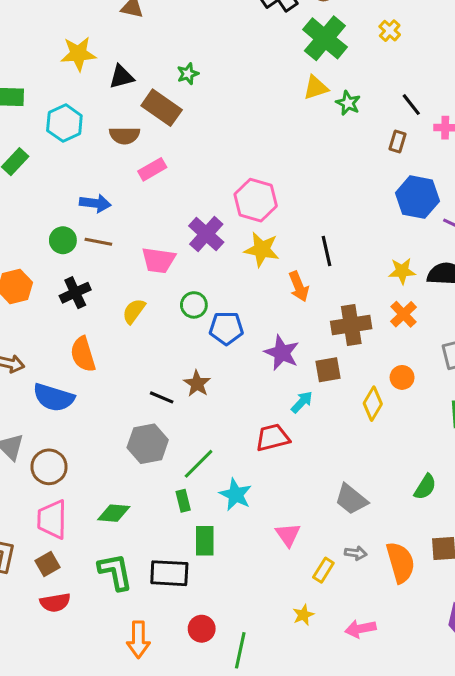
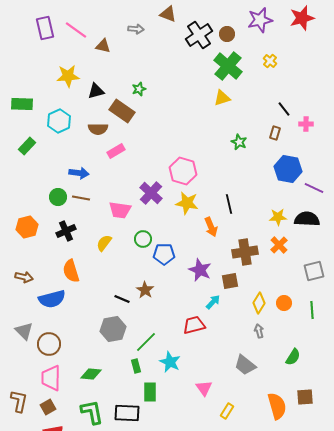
green star: (348, 103) -> (239, 142), moved
orange circle: (402, 377) -> (284, 303), moved
blue semicircle: (54, 397) -> (52, 299), turned -32
gray arrow: (356, 553) -> (259, 331), moved, turned -112

